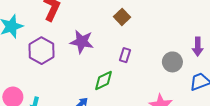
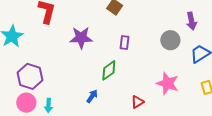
purple hexagon: (42, 51) -> (30, 76), moved

